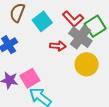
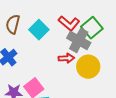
red arrow: (58, 46) -> (66, 58), moved

